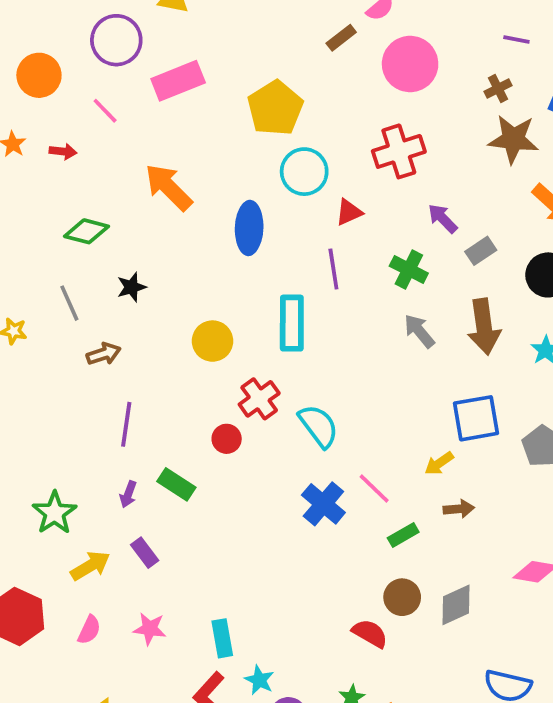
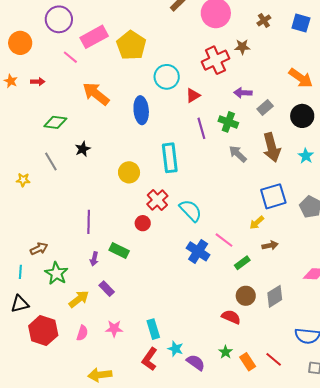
yellow pentagon: (275, 108) -> (131, 45), moved
pink line: (105, 111) -> (70, 57), moved
brown star: (513, 139) -> (242, 47), moved, size x0.6
purple arrow: (443, 218) -> (243, 93), turned -36
purple line: (333, 269) -> (201, 128), moved
brown arrow: (104, 354) -> (39, 249), moved

